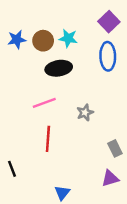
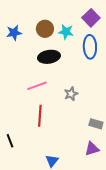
cyan star: (68, 38) -> (66, 32), moved
brown circle: (43, 41) -> (45, 29), moved
gray rectangle: (115, 148) -> (96, 124), turned -48

